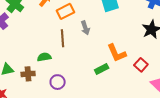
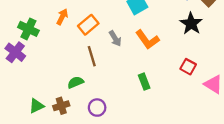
orange L-shape: (117, 53) -> (147, 40), moved
green rectangle: (102, 69) -> (144, 82), turned -72

